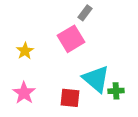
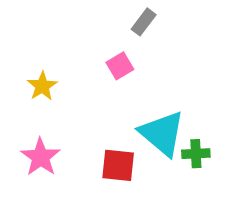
pink square: (71, 39) -> (120, 66), size x0.6

